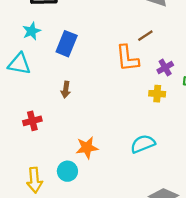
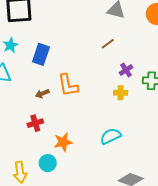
orange L-shape: (127, 58) -> (68, 85), moved
brown arrow: (66, 90) -> (42, 94), turned 64
red cross: (32, 121) -> (35, 123), moved

